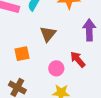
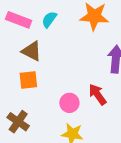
brown triangle: (48, 34) -> (32, 51), moved, turned -48

